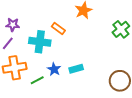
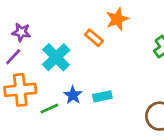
orange rectangle: (58, 28) -> (94, 38), moved
cyan cross: (40, 42) -> (56, 57), turned 35

